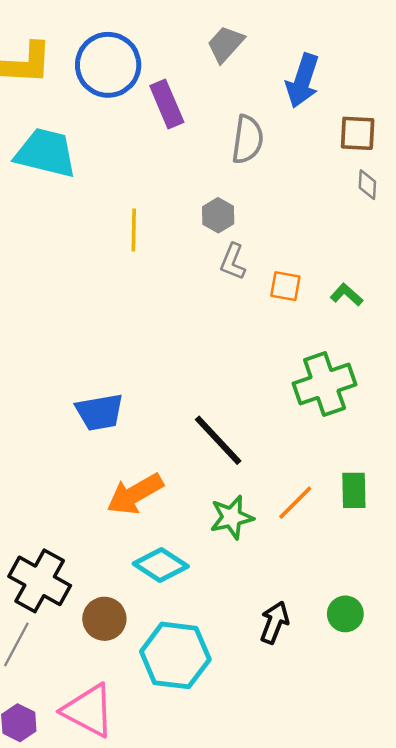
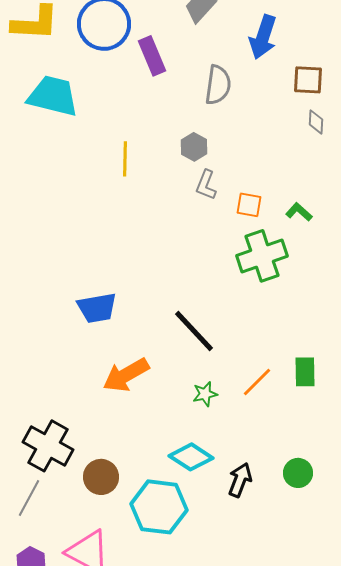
green cross: (325, 384) -> (262, 256), moved
green star: (232, 517) -> (205, 394), size x0.7
cyan diamond: (161, 565) -> (191, 457), moved

